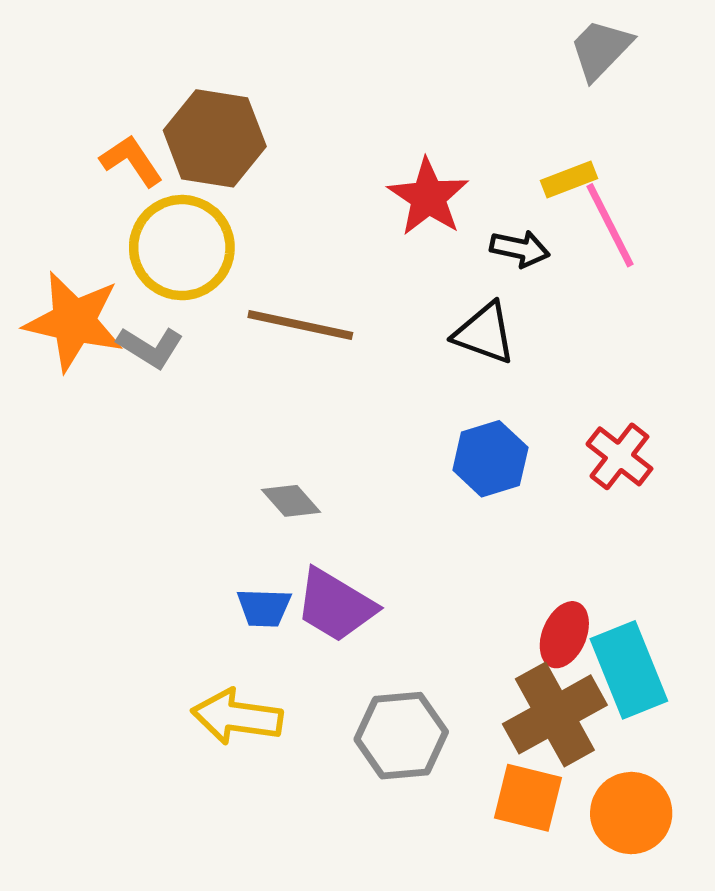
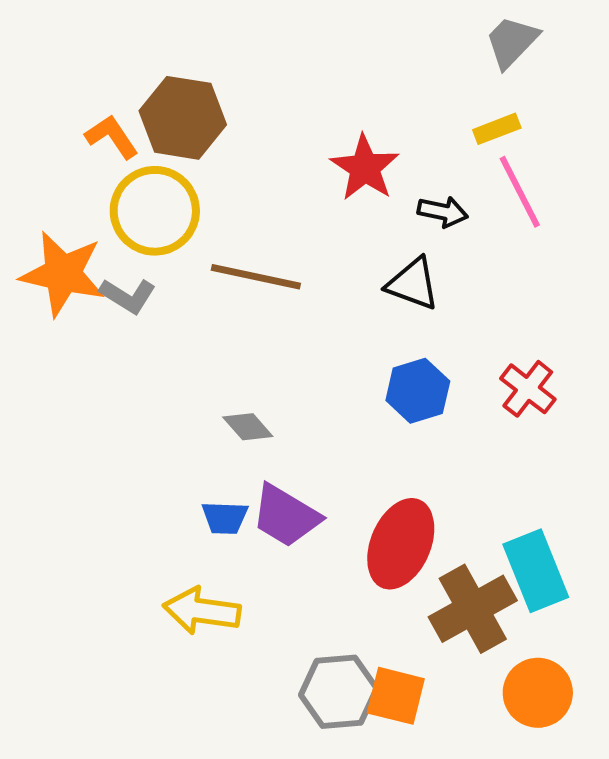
yellow rectangle: (569, 180) -> (497, 129), moved
red ellipse: (564, 635) -> (401, 544), moved, size x1.6
gray hexagon: (401, 736) -> (339, 692), moved
orange square: (528, 798) -> (396, 696), moved

